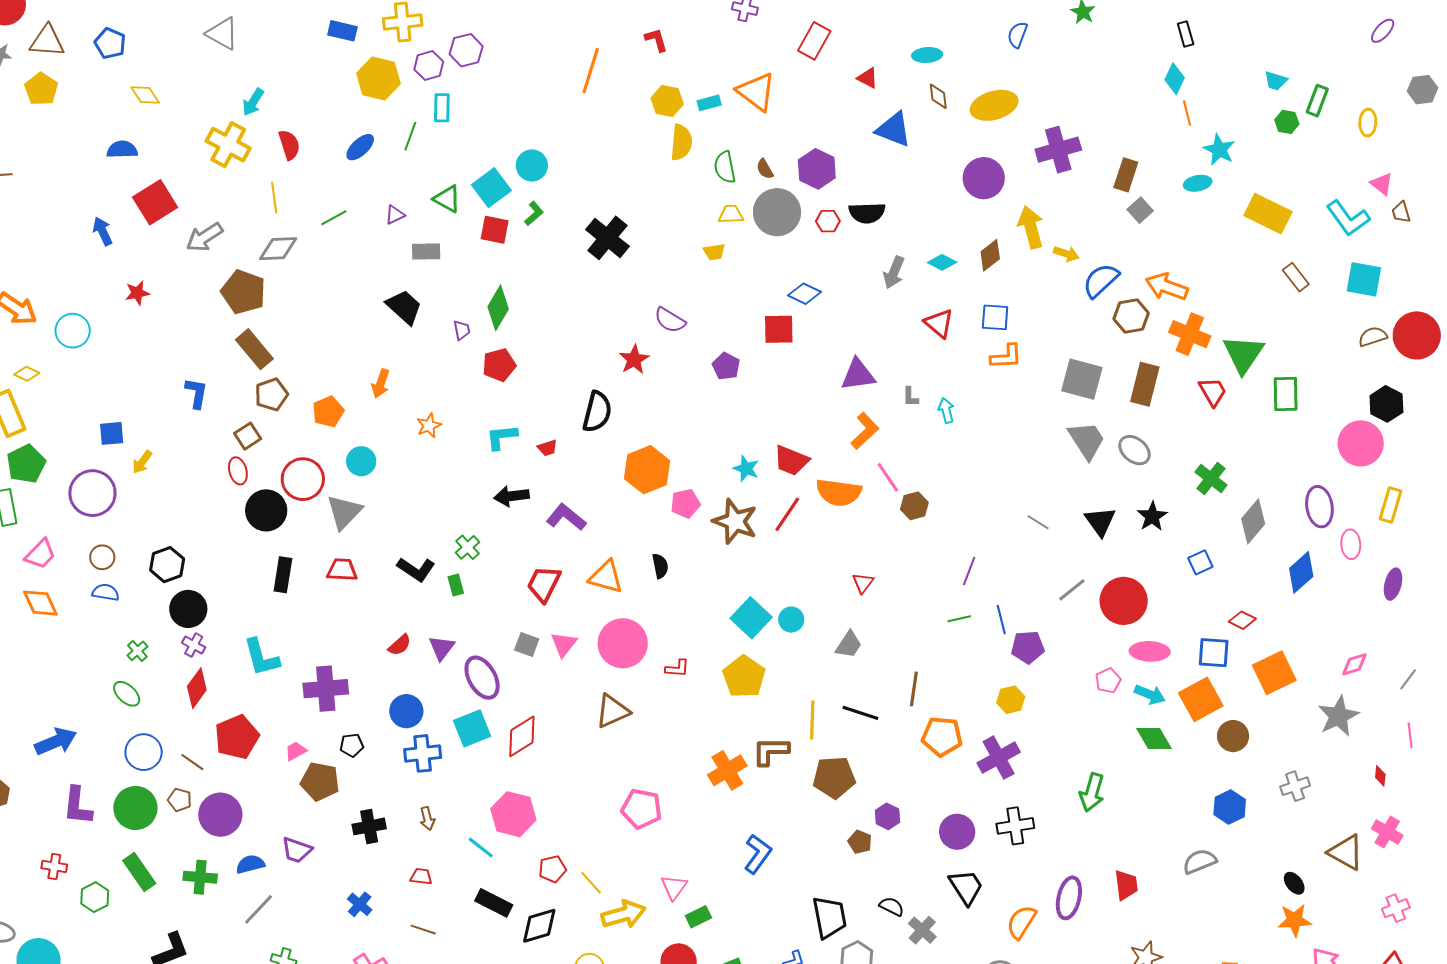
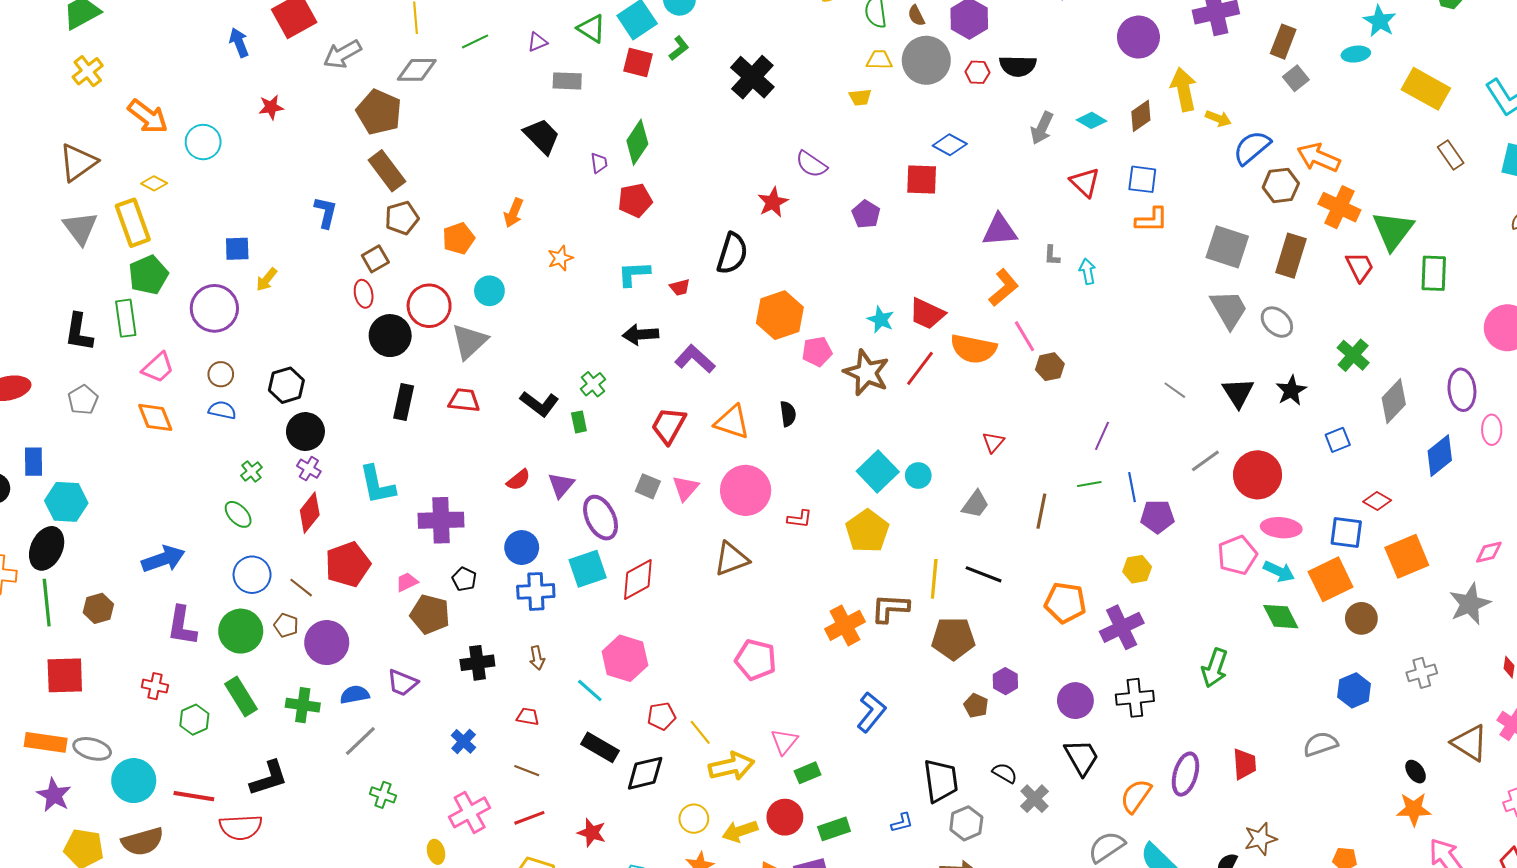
pink pentagon: (1108, 681) -> (1237, 555), size x1.5
brown line: (914, 689) -> (1041, 511), moved
black pentagon: (352, 745) -> (464, 579), turned 30

